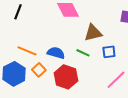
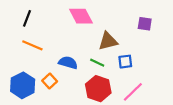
orange line: (27, 51) -> (32, 45), moved
red hexagon: (66, 77) -> (98, 89), moved

